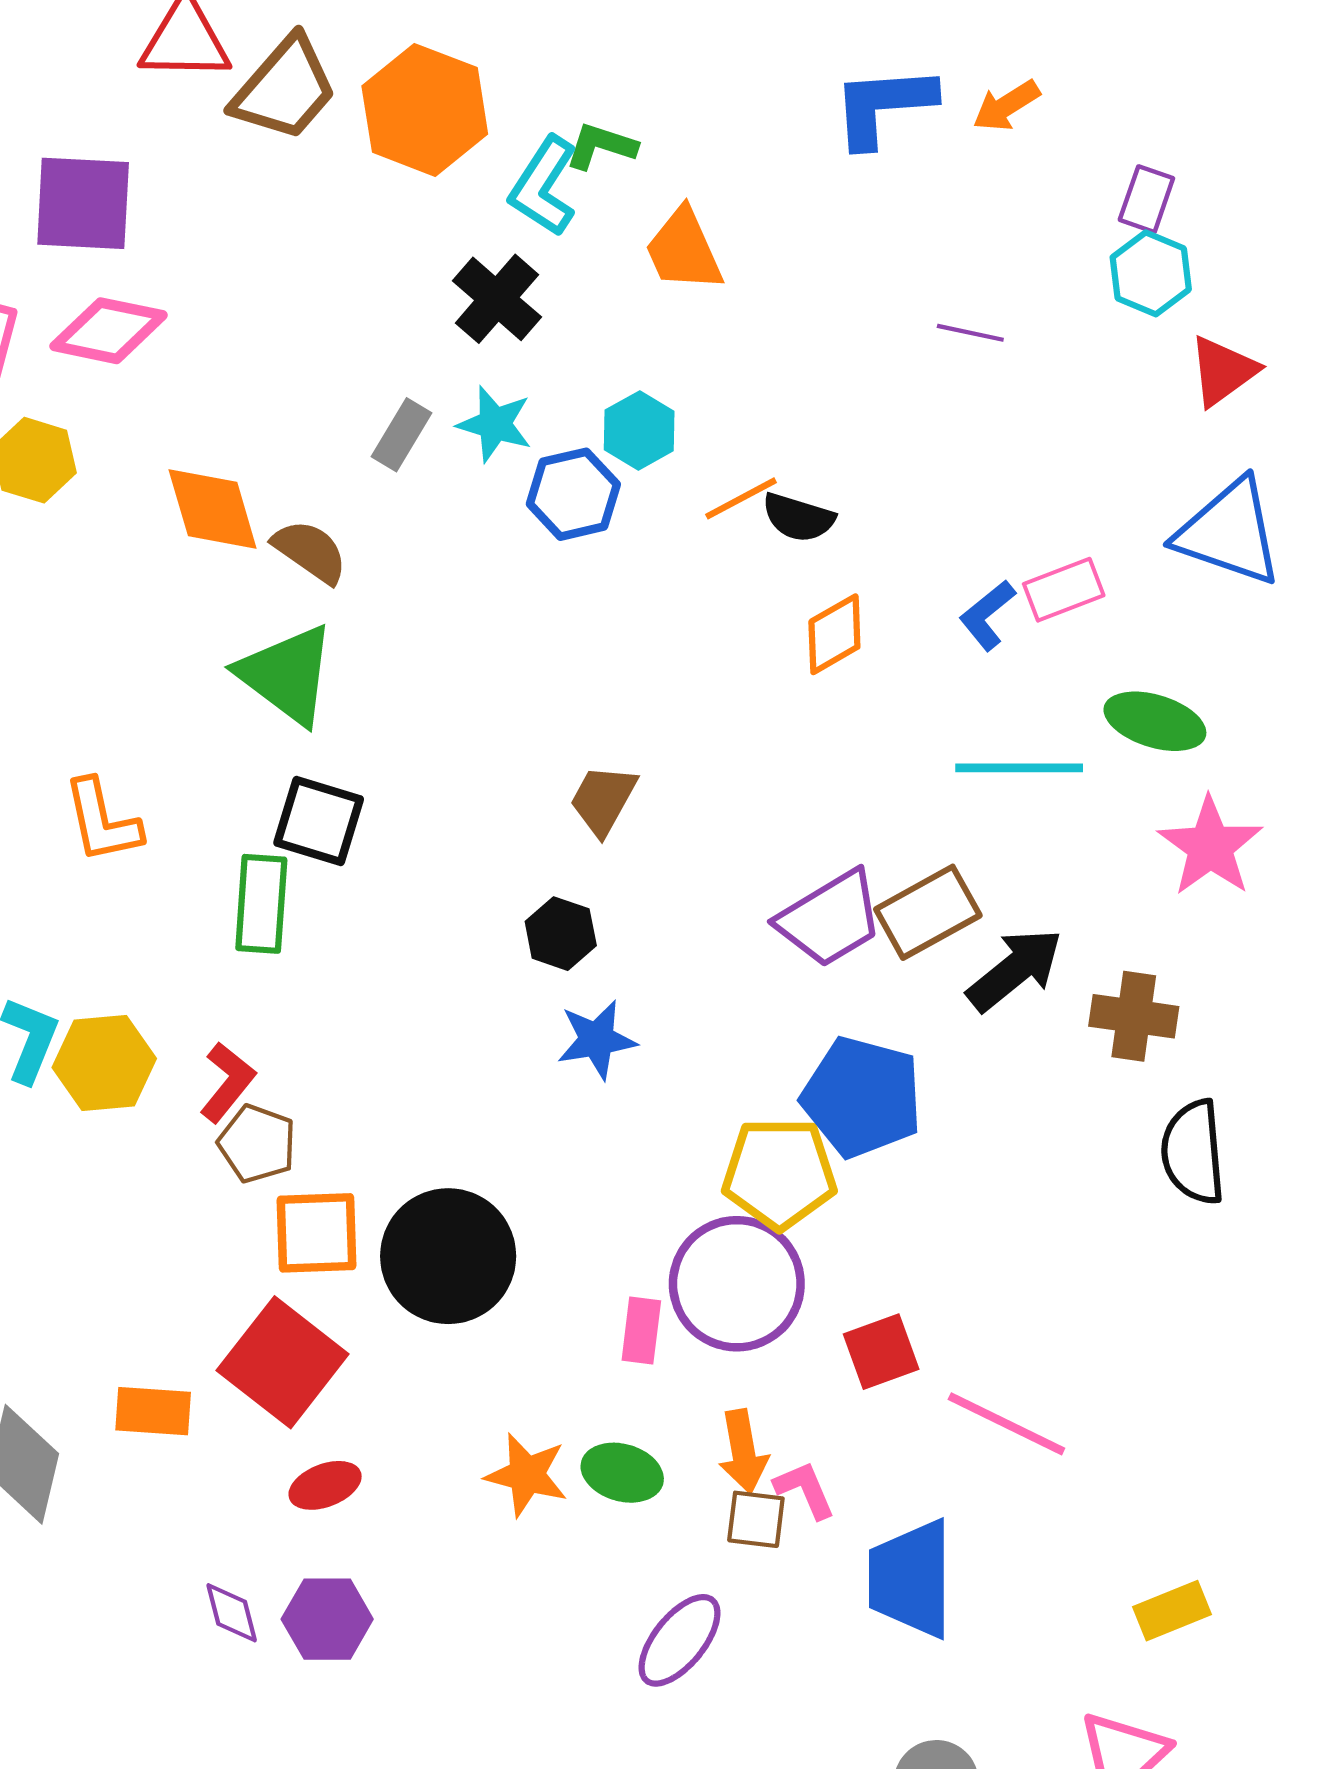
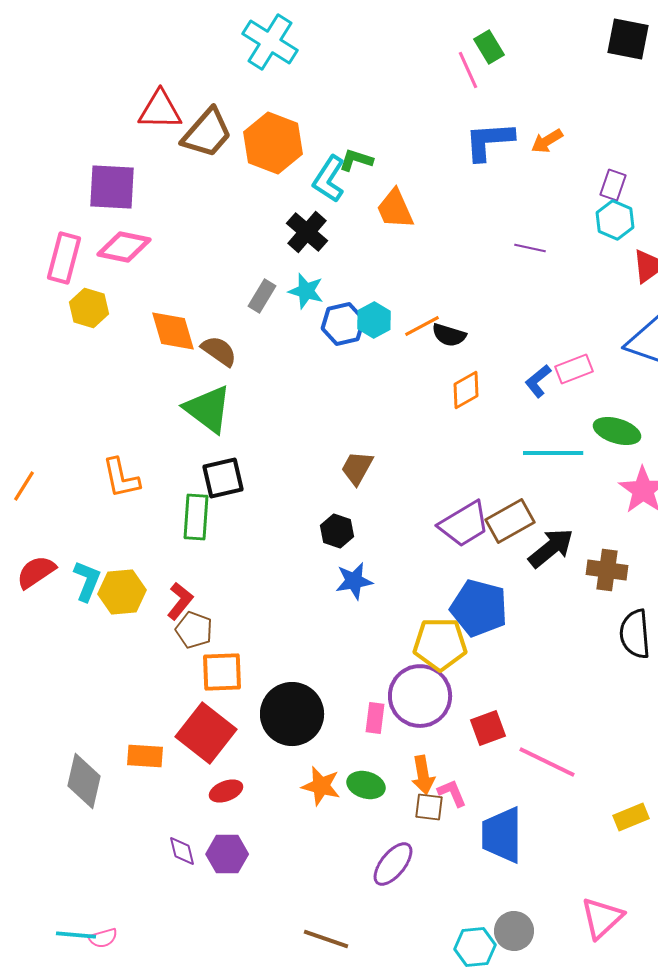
cyan hexagon: (639, 430) -> (374, 320), moved
black square: (319, 821) -> (223, 478), turned -30
black circle: (448, 1256) -> (292, 714), moved
yellow rectangle: (1172, 1611) -> (631, 817), moved

